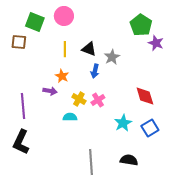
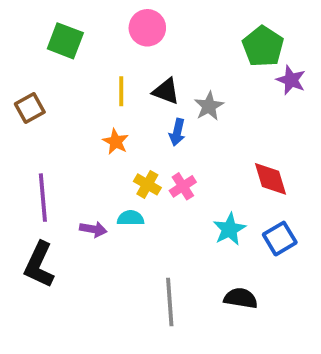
pink circle: (64, 16) -> (147, 28), moved
brown square: (19, 42) -> (30, 108), moved, turned -35
purple arrow: (50, 91) -> (93, 229), moved

